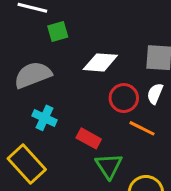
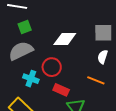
green square: (58, 31) -> (25, 27), moved
red circle: (124, 98) -> (52, 67), moved

